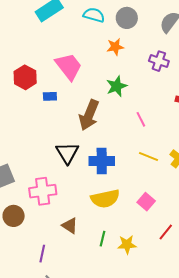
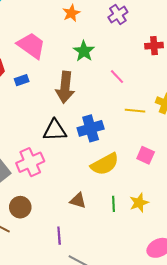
purple cross: (159, 61) -> (118, 15), turned -36
black triangle: (67, 153) -> (55, 130), turned -45
pink cross: (43, 191) -> (30, 162), moved

